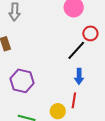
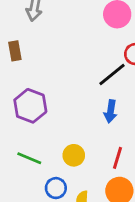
red line: (74, 100) -> (117, 158), moved

